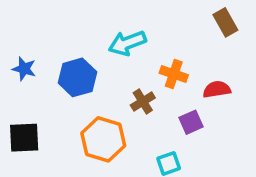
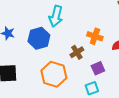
cyan arrow: (127, 43) -> (56, 16), moved, turned -55
purple square: (191, 122) -> (98, 68), moved

